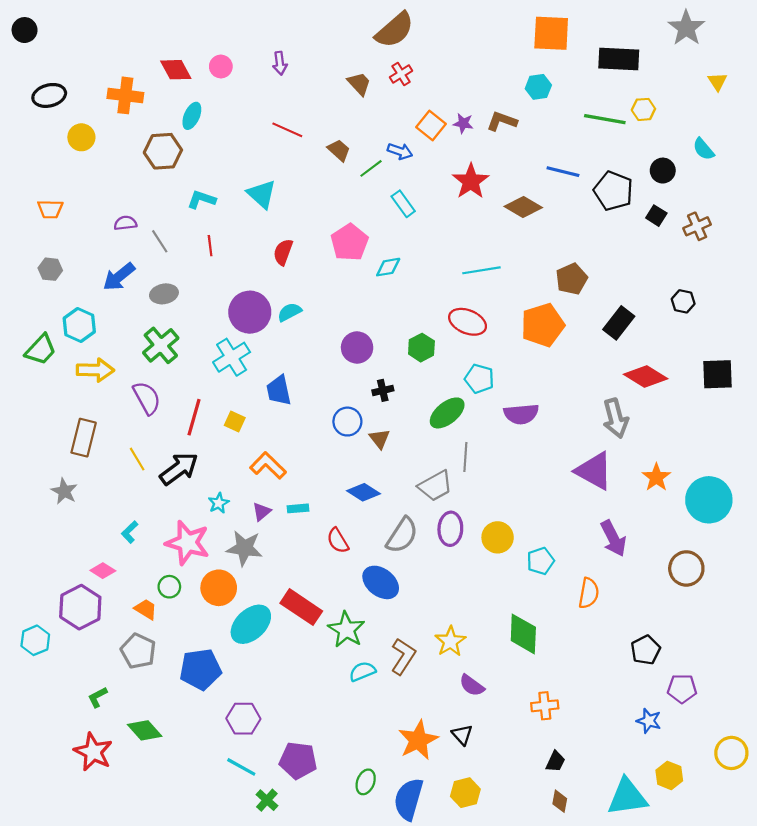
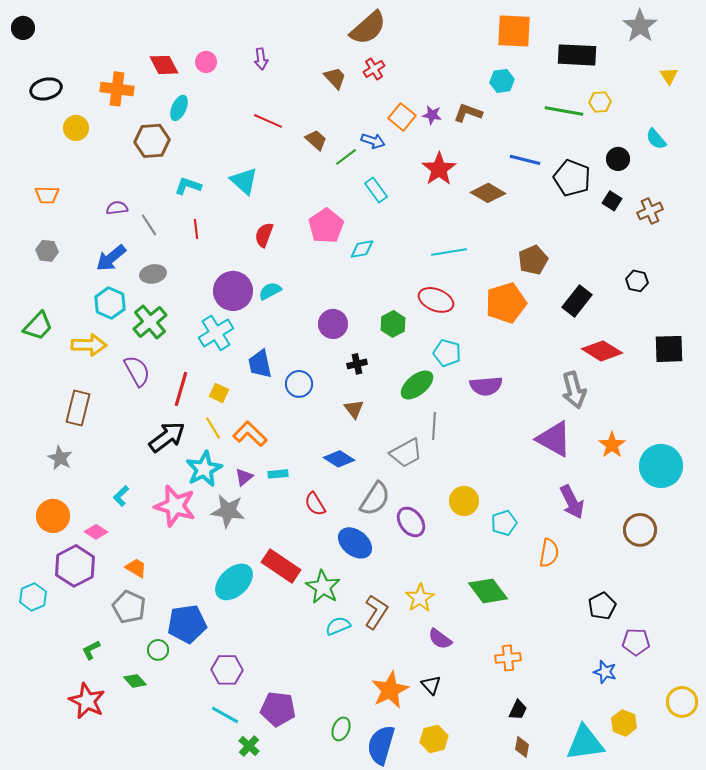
cyan hexagon: (79, 325) -> (110, 303), moved
blue circle: (347, 422) -> (299, 384), moved
yellow line: (137, 459) -> (213, 428), moved
cyan star: (219, 503) -> (204, 469), size x1.8
purple ellipse: (450, 529) -> (411, 522), moved, turned -40
green circle: (169, 587) -> (158, 650), moved
orange circle: (219, 588) -> (53, 516), moved
green diamond: (523, 634) -> (488, 591), turned -39
green diamond: (145, 730) -> (135, 681), size x0.7

